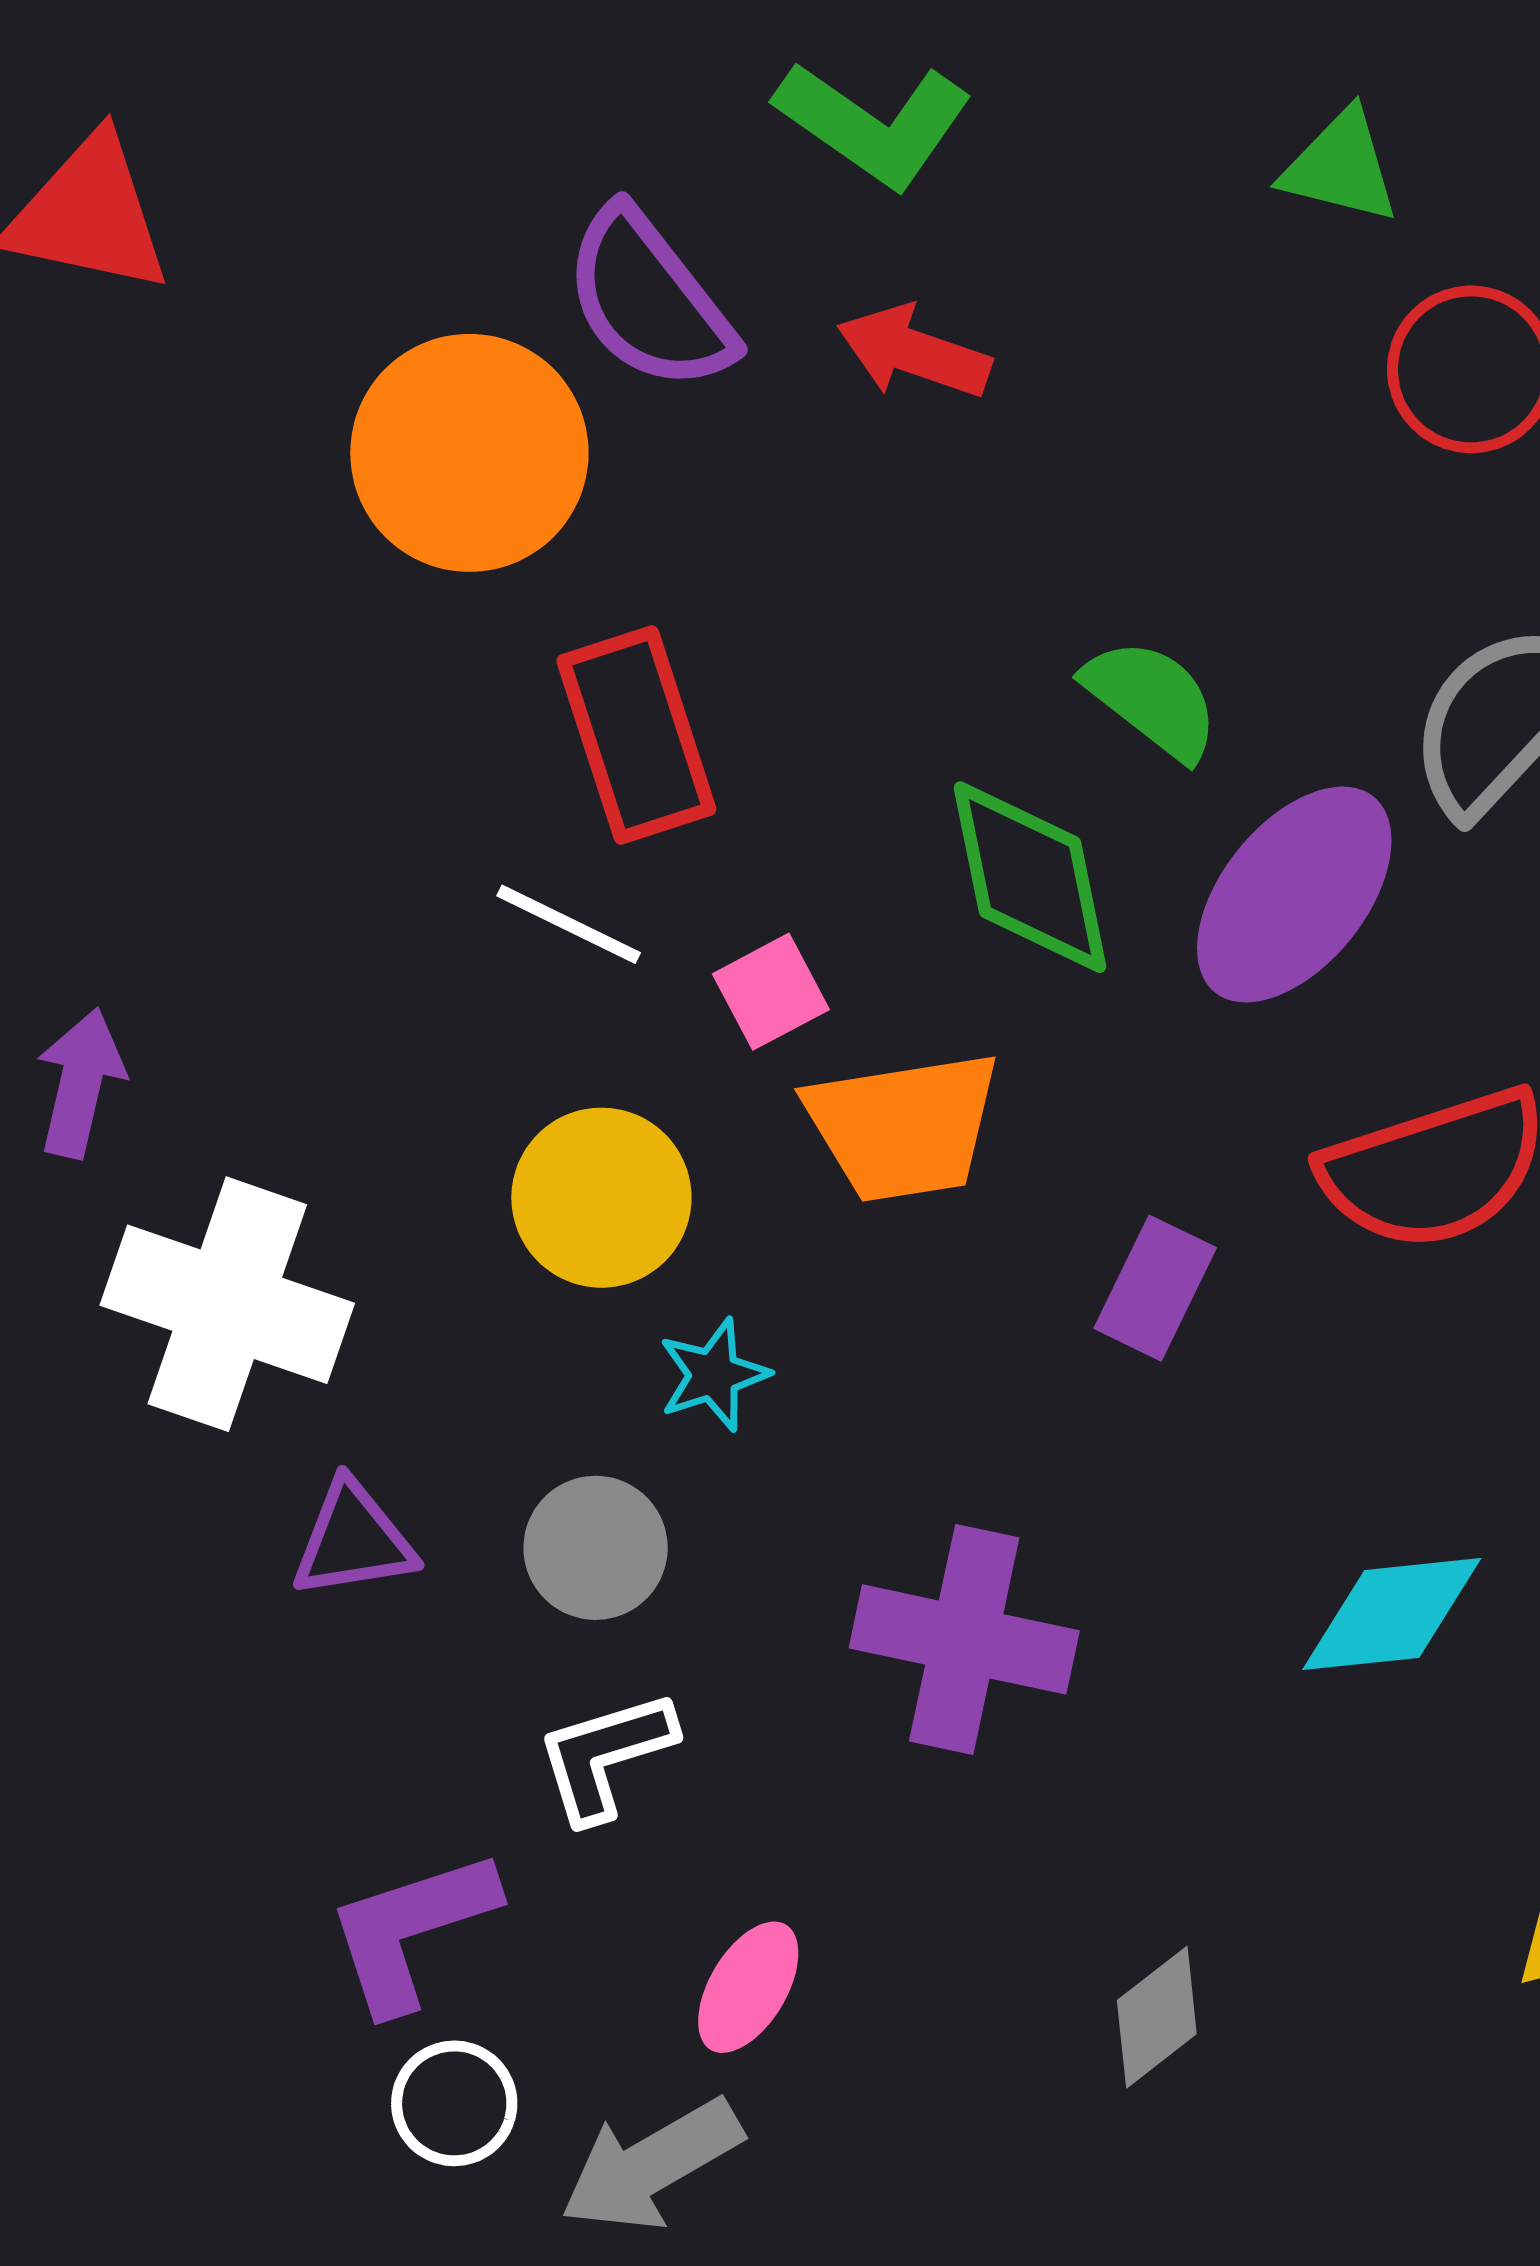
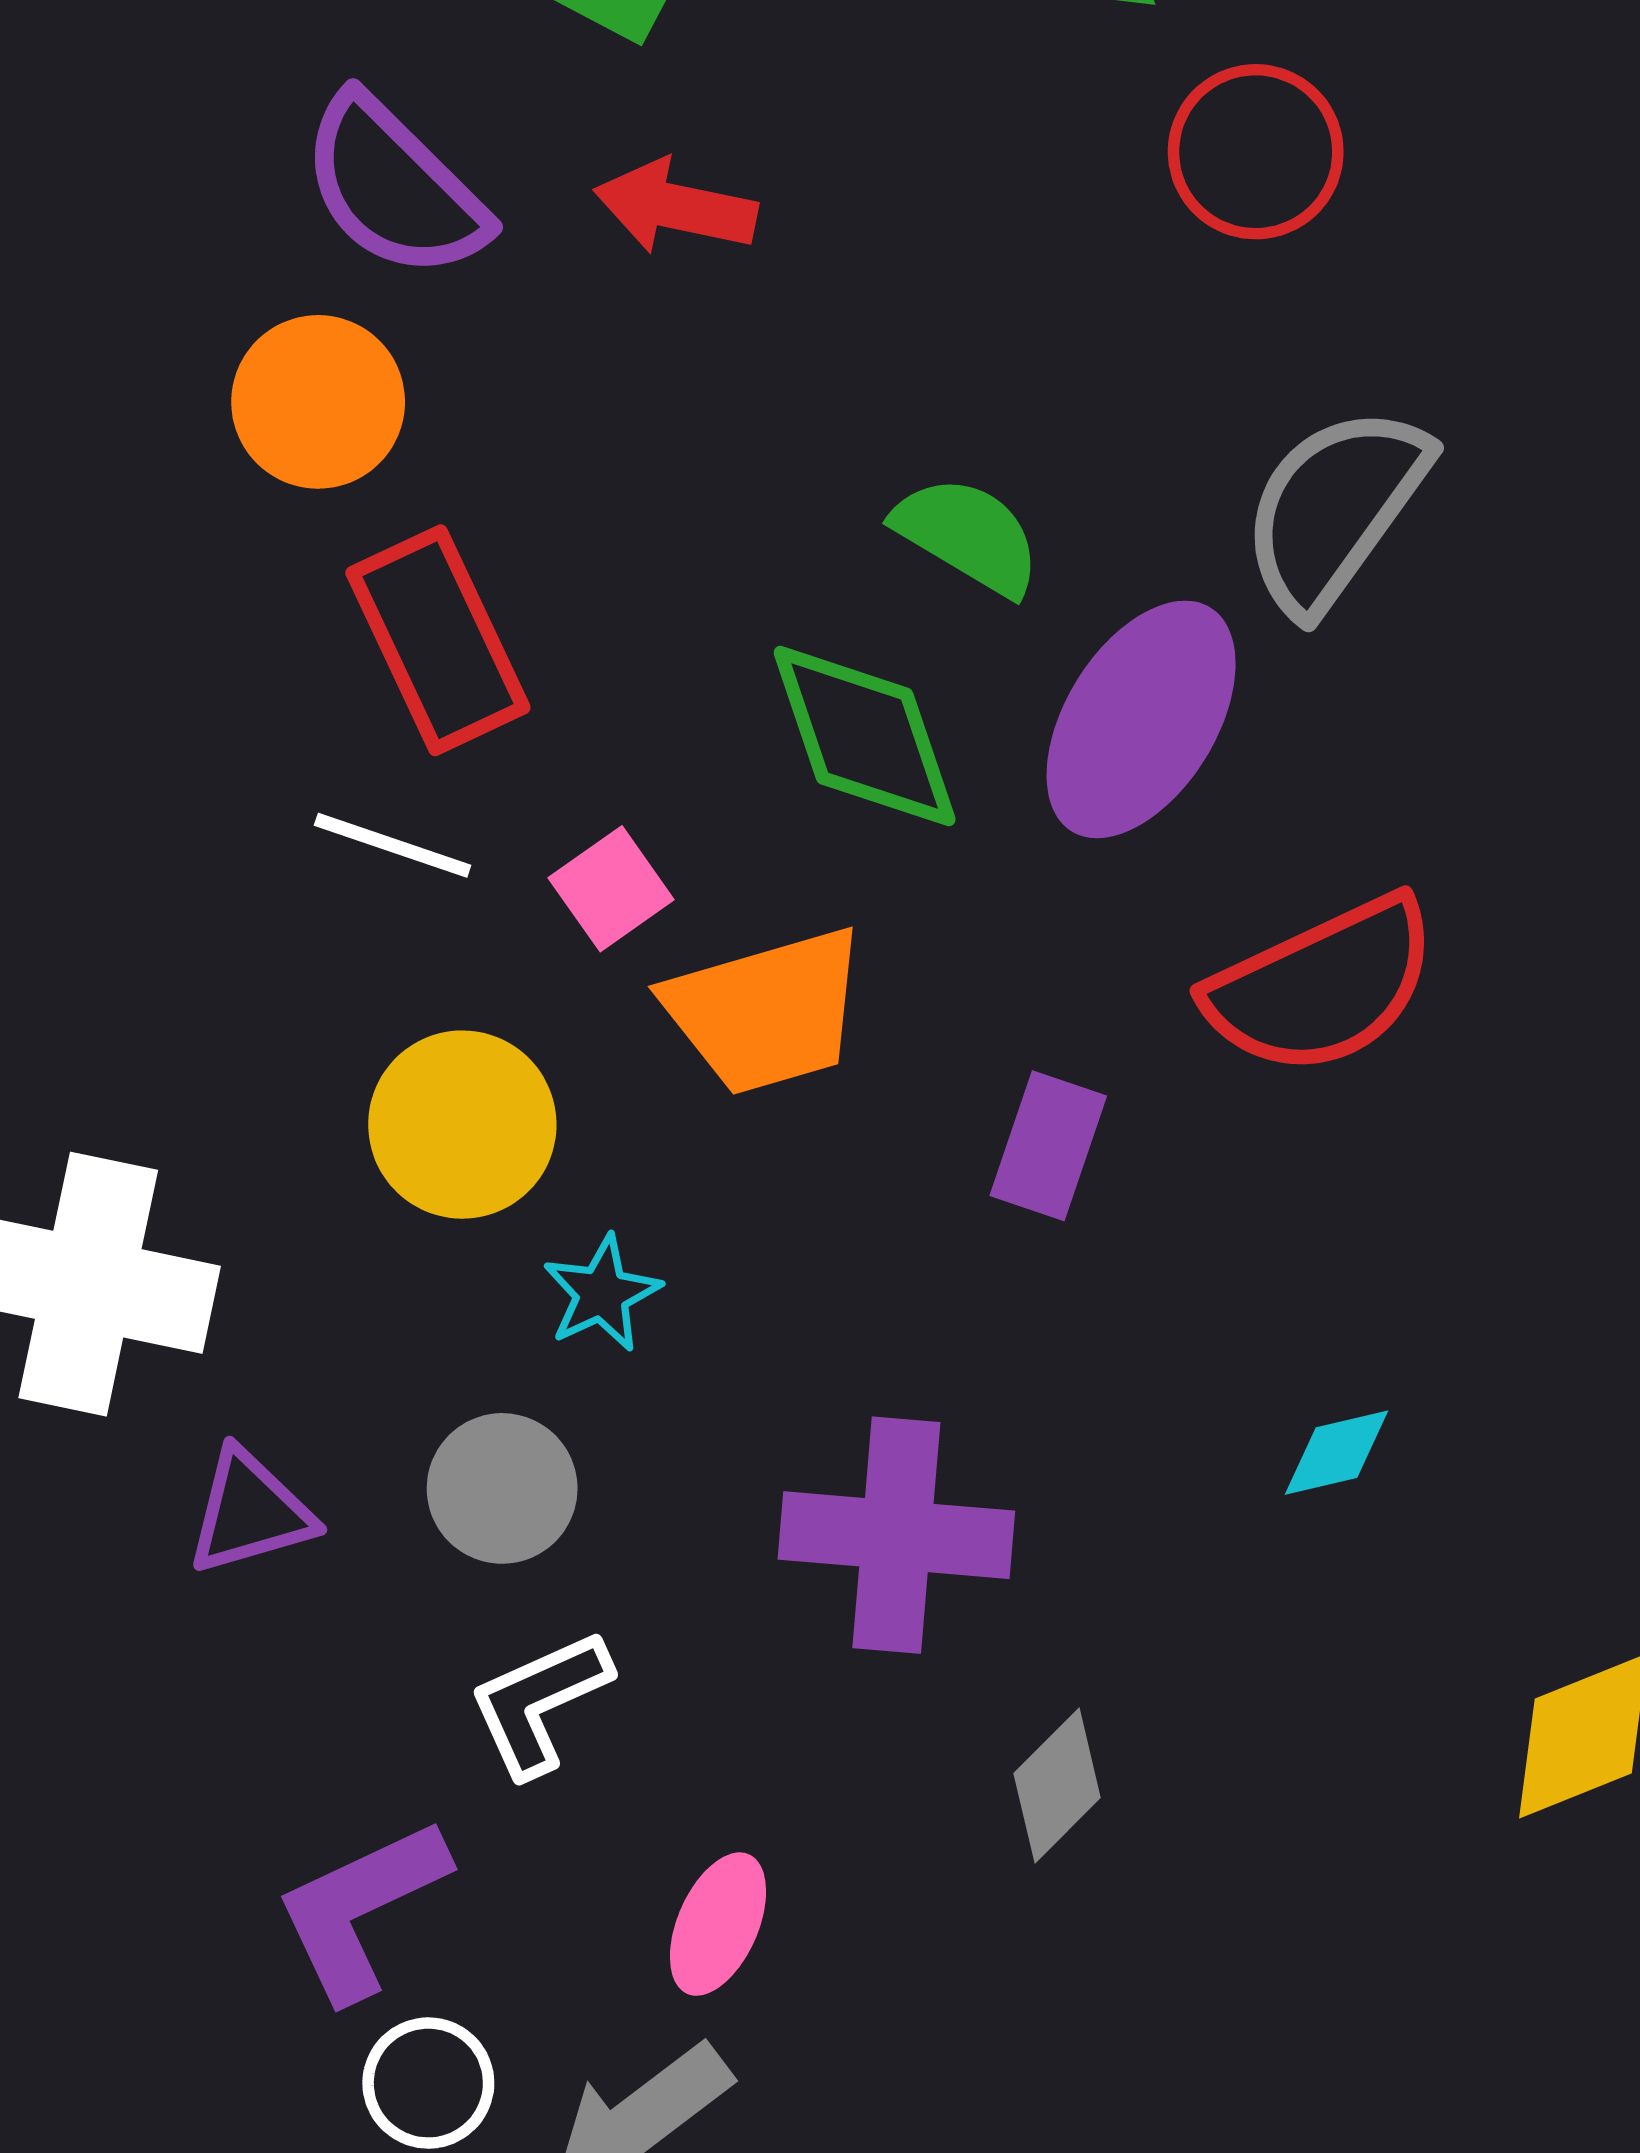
orange circle: (469, 453) -> (318, 402), moved, size x0.7
cyan diamond: (1392, 1614) -> (1336, 1453), size x0.6
gray diamond: (1157, 2017) -> (1057, 1785), moved

